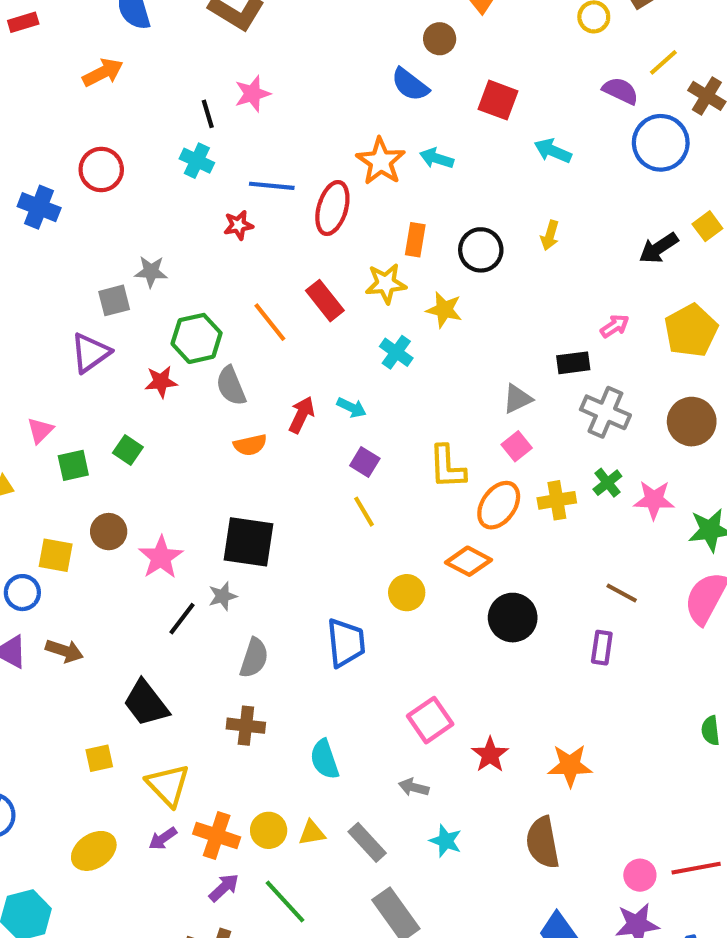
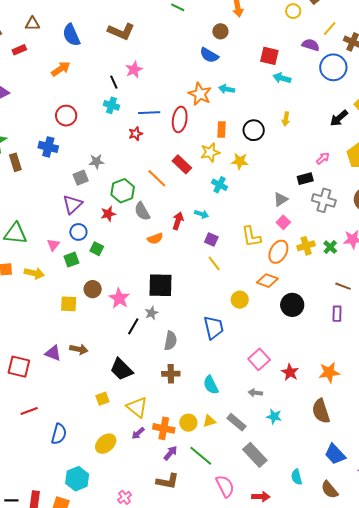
red square: (498, 100) -> (269, 56), moved
blue cross: (39, 207) -> (48, 147), moved
green cross: (607, 483) -> (330, 247), moved
blue circle: (22, 593) -> (78, 232), moved

